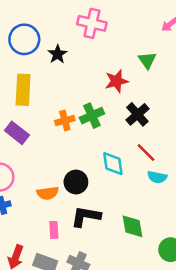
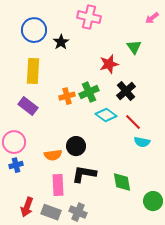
cyan diamond: (113, 164) -> (106, 115), moved, turned -45
pink rectangle: (54, 230) -> (58, 185), size x1.5

